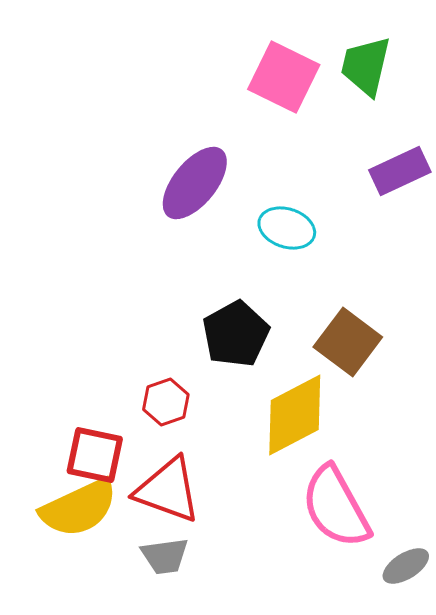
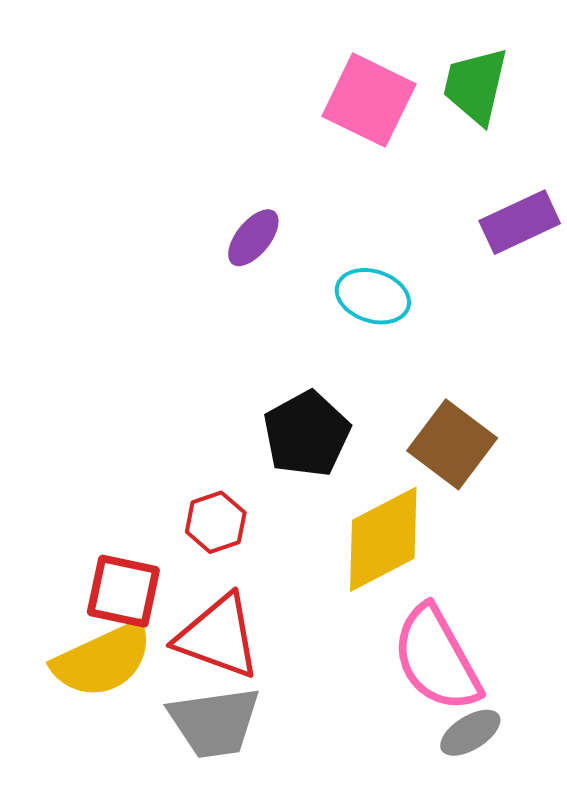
purple ellipse: (195, 183) -> (253, 238), size x0.6
gray trapezoid: (165, 556) -> (214, 722), size x1.5
gray ellipse: (406, 566) -> (470, 733), moved

